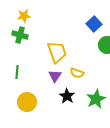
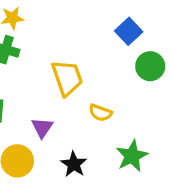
purple triangle: (55, 76) -> (42, 128), moved
black star: (67, 96) -> (74, 164), moved

